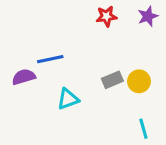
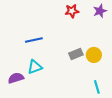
purple semicircle: (24, 77) -> (16, 78), moved
cyan triangle: (68, 99) -> (35, 67), moved

